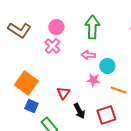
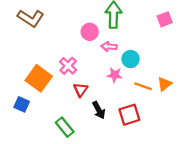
pink circle: (56, 27) -> (90, 32), moved
pink cross: (52, 46) -> (68, 66), moved
blue square: (31, 106) -> (22, 104), moved

